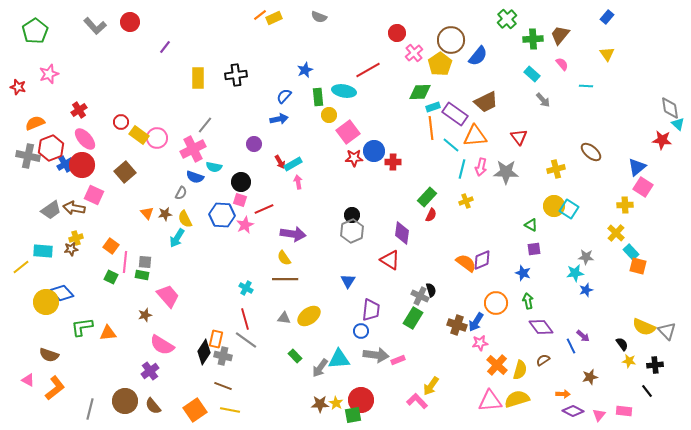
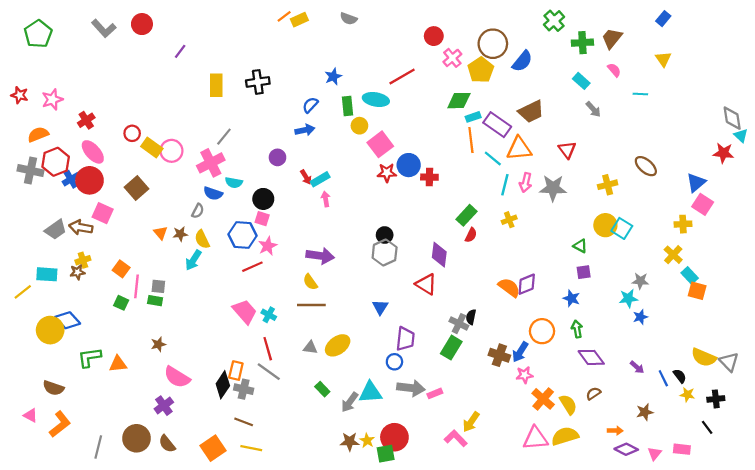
pink star: (49, 74) -> (52, 99), moved
red line: (264, 209) -> (252, 267), moved
black semicircle: (431, 290) -> (471, 317), turned -152
pink trapezoid: (168, 296) -> (245, 312), moved
blue line: (571, 346) -> (663, 378), moved
yellow semicircle: (520, 370) -> (568, 404), turned -48

